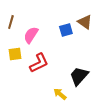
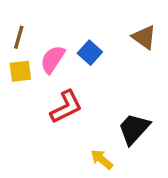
blue square: (66, 30) -> (90, 53), moved, turned -32
yellow square: (15, 54) -> (20, 71), moved

